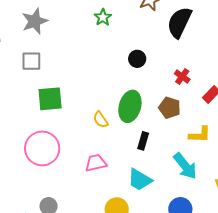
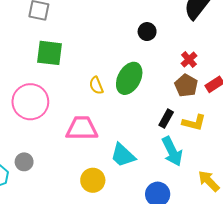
brown pentagon: (170, 108) -> (186, 85), moved
black rectangle: (143, 141) -> (166, 119), moved
pink trapezoid: (96, 163) -> (82, 128), size x1.4

